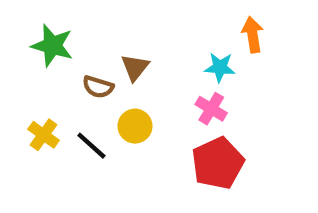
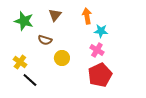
orange arrow: (253, 35) -> (87, 16), moved
brown triangle: (135, 67) -> (55, 15), moved
black line: (91, 146) -> (30, 80), moved

